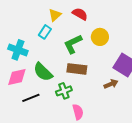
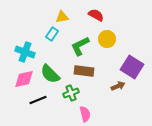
red semicircle: (80, 14) -> (96, 15), moved
yellow triangle: (55, 15) -> (62, 17), turned 32

